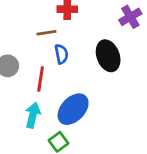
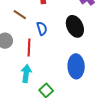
brown line: (46, 33) -> (20, 15), moved, turned 48
blue ellipse: (73, 109) -> (76, 66), moved, turned -40

